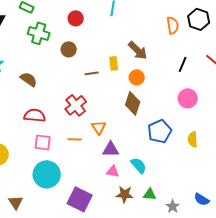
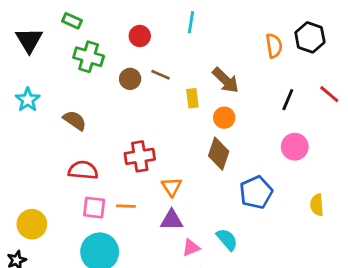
brown line: (92, 73) -> (161, 75), moved, turned 32
red cross: (76, 105) -> (140, 156), turned 30
orange line: (75, 139) -> (126, 206), moved
yellow semicircle: (193, 139) -> (317, 205), moved
purple triangle: (111, 149) -> (172, 220), moved
pink triangle: (113, 171) -> (191, 248), turned -32

